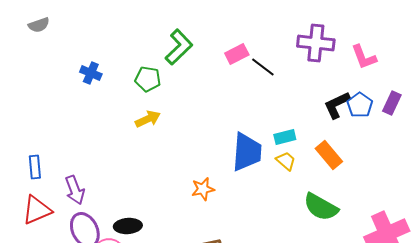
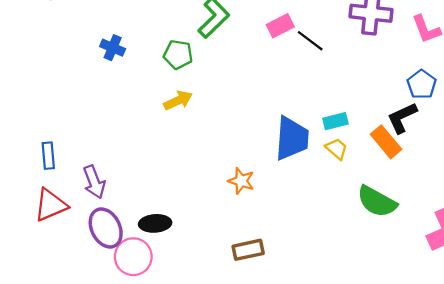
black L-shape: (337, 105) -> (402, 118), moved
orange star: (203, 189) -> (241, 181), turned 30

